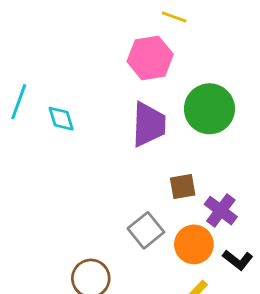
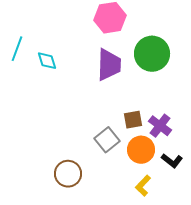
brown square: (183, 187) -> (133, 120), moved

